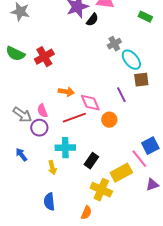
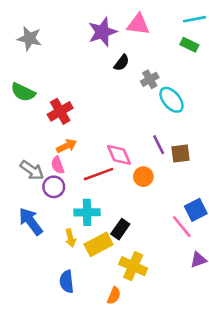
black semicircle: (92, 20) -> (122, 63), moved
red cross: (44, 57) -> (60, 111), moved
brown square: (141, 80) -> (180, 154), moved
orange arrow: (66, 92) -> (67, 146), moved, turned -35
blue arrow: (21, 155) -> (31, 221), size x1.6
yellow rectangle: (121, 173) -> (99, 244), moved

